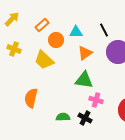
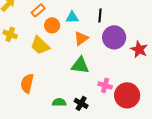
black line: (104, 30) -> (100, 15), turned 32
pink cross: (96, 100) -> (105, 85), moved

